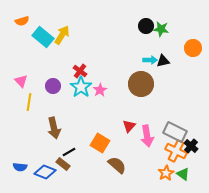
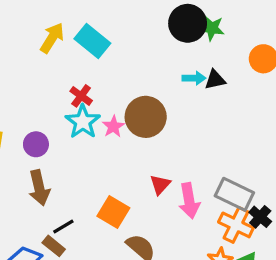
black circle: (146, 26) -> (188, 23), size x1.5
cyan rectangle: (43, 37) -> (92, 41), moved
brown circle: (141, 84) -> (146, 117), moved
purple circle: (53, 86) -> (36, 144), moved

